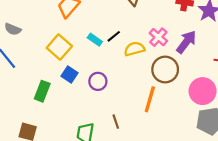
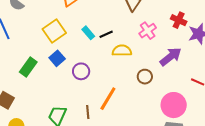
pink cross: (158, 37) -> (148, 31), moved
brown circle: (165, 70) -> (145, 77), size x0.6
orange line: (150, 99) -> (108, 99), moved

